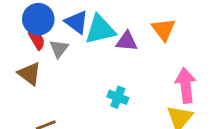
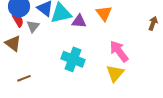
pink arrow: (186, 85) -> (119, 51), turned -30
cyan cross: (118, 97) -> (73, 59), size x1.6

